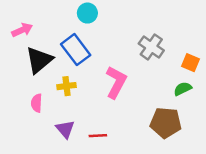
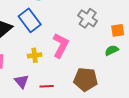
orange square: (190, 63) -> (118, 30), turned -32
yellow cross: (67, 86) -> (35, 55), moved
brown pentagon: (166, 123) -> (86, 79), moved

